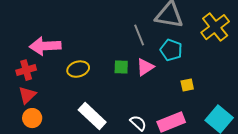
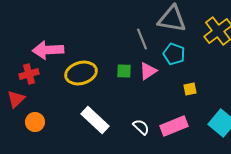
yellow ellipse: (78, 69) -> (81, 73), size x1.4
red triangle: (27, 95) -> (16, 99), moved

